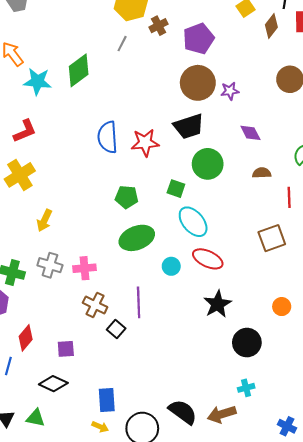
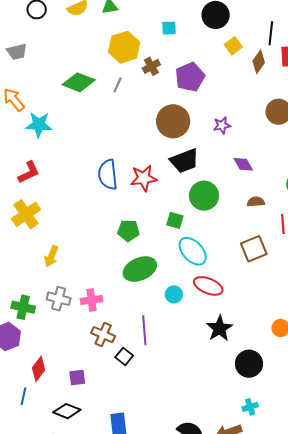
green diamond: (79, 70) -> (79, 82), moved, turned 60
brown circle: (198, 83) -> (173, 121), moved
brown square: (272, 238) -> (254, 249), moved

